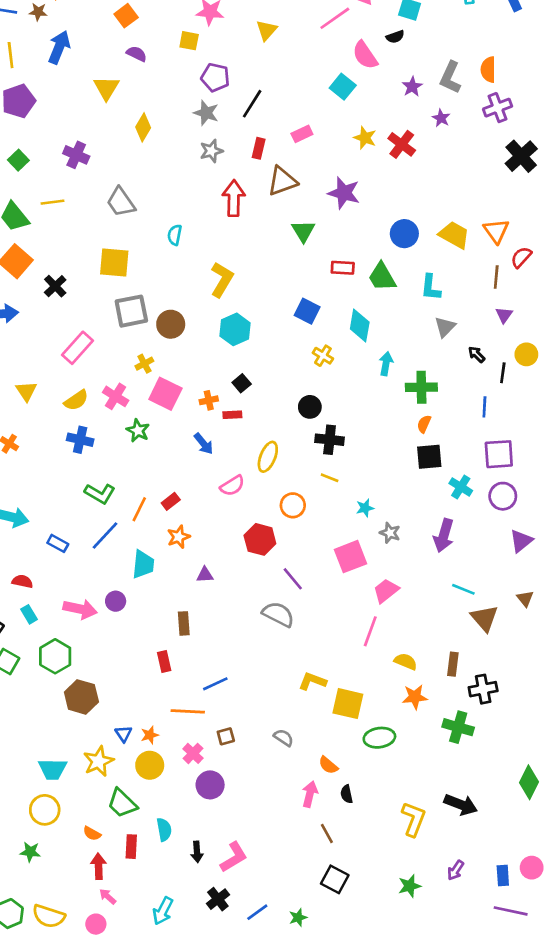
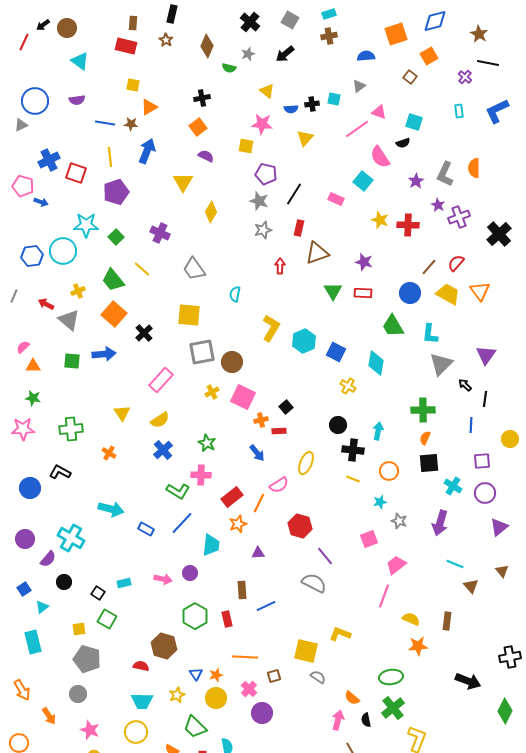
purple cross: (498, 108) -> (459, 217), moved
pink rectangle: (302, 134) -> (336, 199), moved, turned 49
red cross: (402, 144) -> (408, 225), turned -35
purple star: (344, 193) -> (364, 262), size x0.7
red arrow: (234, 198) -> (280, 266), size x0.6
yellow line: (53, 202) -> (142, 269), turned 48
red semicircle: (521, 257) -> (456, 263), moved
red rectangle: (343, 268) -> (363, 293), moved
brown line: (496, 277) -> (429, 267), moved, turned 36
purple triangle: (504, 315) -> (486, 355), size x1.5
gray triangle: (445, 327) -> (441, 364), size x1.4
cyan hexagon: (235, 329) -> (304, 341), moved
yellow circle: (526, 354) -> (510, 439), moved
cyan arrow: (386, 364) -> (378, 431), moved
pink square: (165, 394) -> (243, 397), moved
pink cross: (116, 396) -> (201, 475), moved, turned -30
blue cross: (80, 440) -> (163, 450), turned 36
purple square: (499, 454) -> (482, 461), size x0.7
red rectangle: (171, 501) -> (232, 497), size x1.5
orange circle: (293, 505) -> (389, 471), moved
orange line: (139, 509) -> (259, 503), moved
pink square: (351, 557) -> (369, 539), size x0.7
red semicircle: (22, 581) -> (141, 666), moved
pink arrow: (80, 609) -> (163, 579), size x0.7
cyan rectangle: (29, 614) -> (124, 583), turned -72
brown triangle: (484, 618) -> (471, 586), size x0.7
green hexagon: (55, 656) -> (195, 616), moved
blue line: (215, 684) -> (266, 606), moved
black cross: (483, 689) -> (510, 657), moved
yellow square: (348, 704) -> (306, 651), moved
green cross: (458, 727) -> (393, 708), moved, turned 35
yellow star: (99, 761) -> (177, 695), size x0.7
black arrow: (461, 805) -> (468, 681), moved

